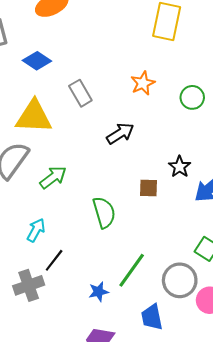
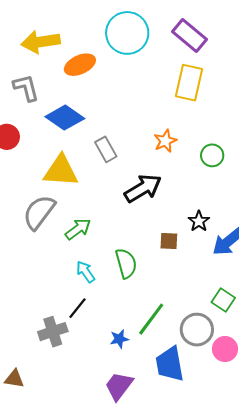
blue diamond: (37, 61) -> (65, 118), size x1.4
black arrow: (120, 133) -> (143, 188), size x1.4
cyan arrow: (36, 230) -> (85, 272), moved, turned -65
blue trapezoid: (152, 317) -> (170, 364), size x1.4

